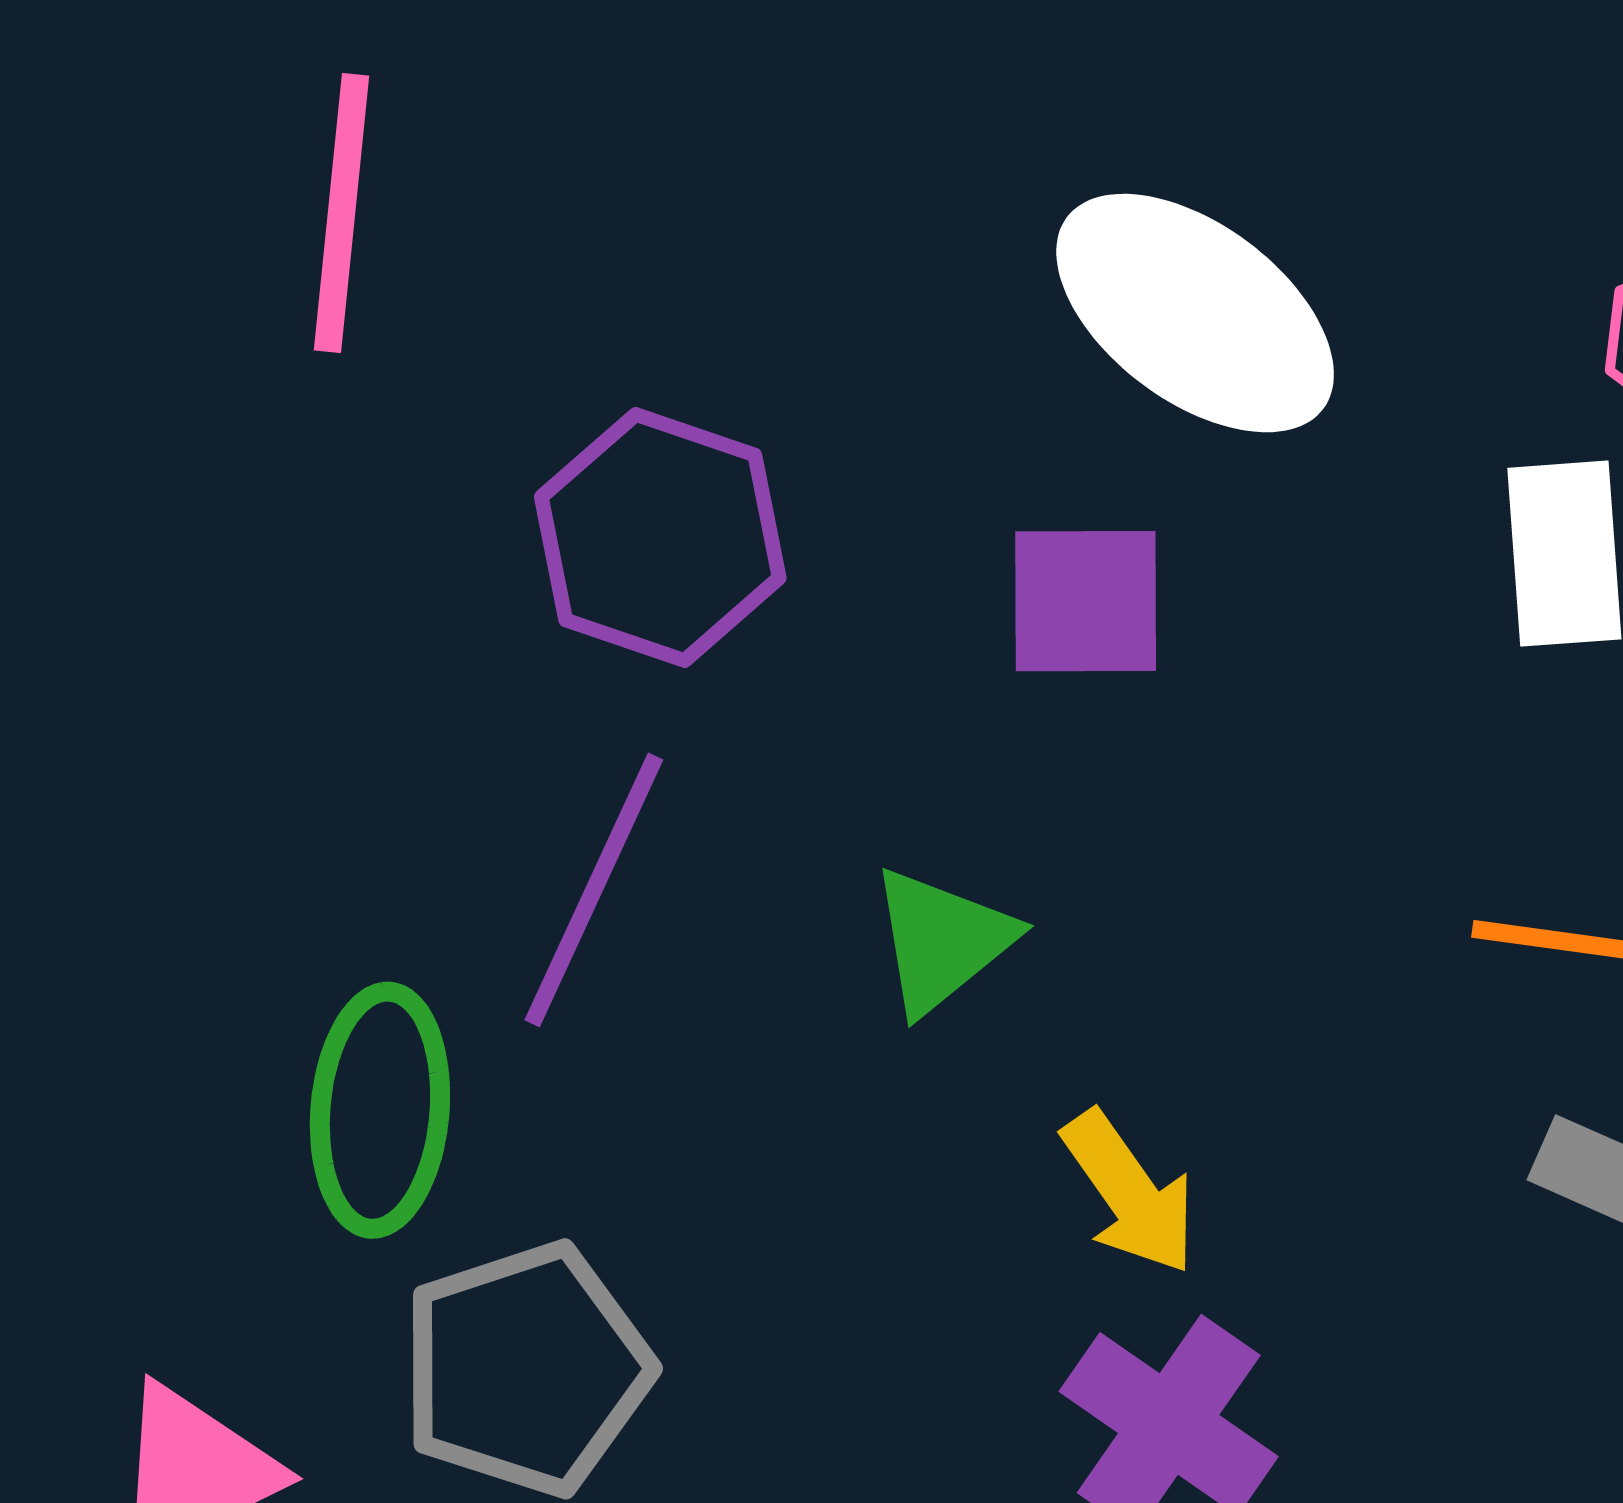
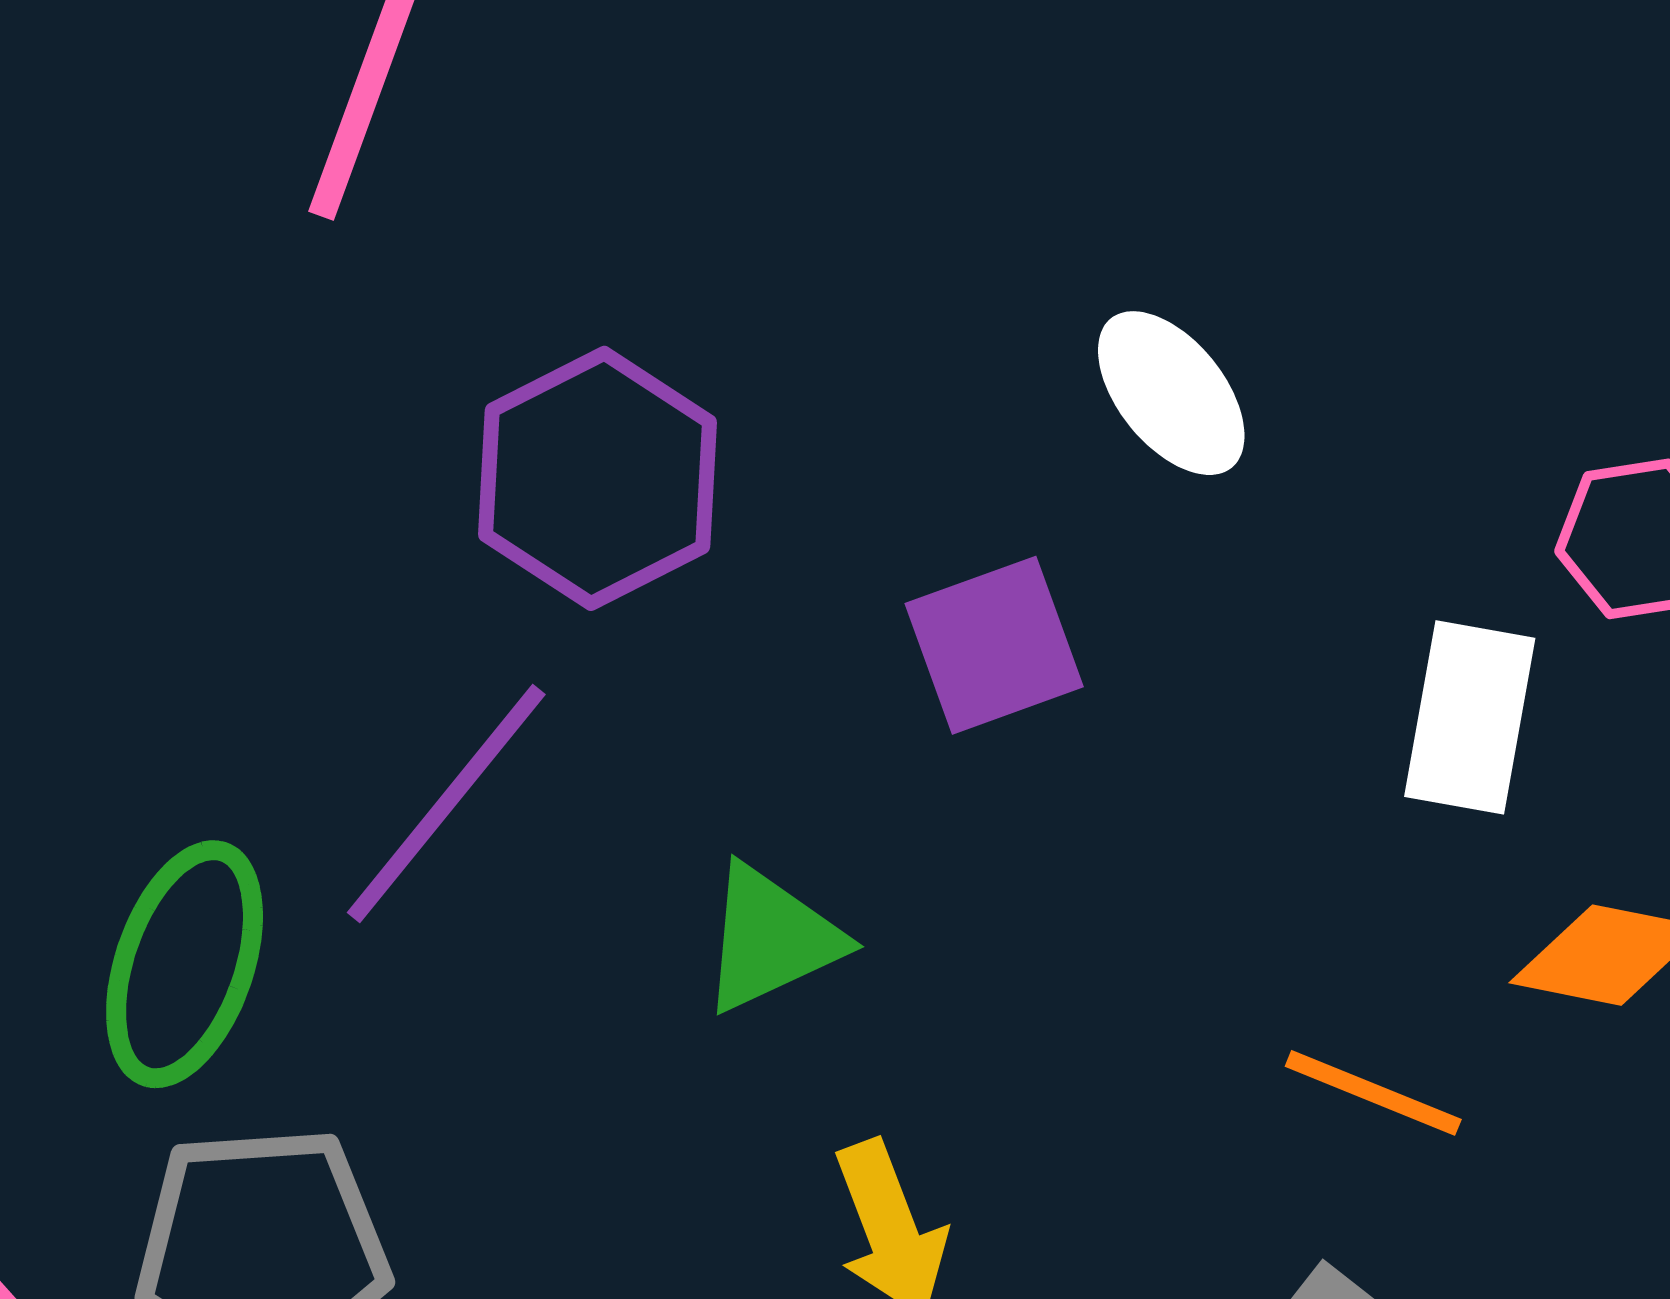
white ellipse: (1195, 313) -> (1171, 393), size x0.6
purple square: (1086, 601) -> (994, 645), turned -34

